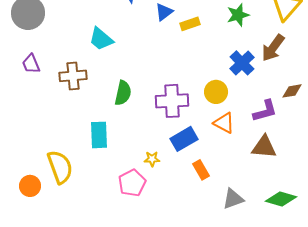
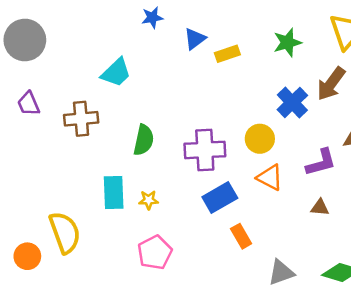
cyan trapezoid: (101, 39) -> (116, 72), turned -84
brown triangle: (264, 147) -> (320, 207), size x0.6
yellow star: (152, 159) -> (149, 200), moved

